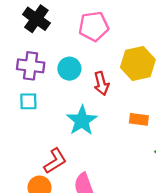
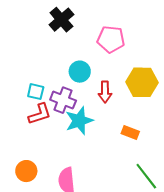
purple cross: (31, 66) -> (63, 100), moved
red L-shape: (55, 161) -> (40, 114), moved

